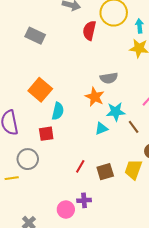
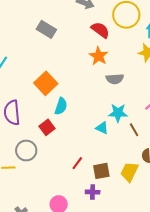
red semicircle: (89, 31) -> (100, 30), turned 108
orange star: (95, 97) -> (99, 56), moved
cyan triangle: (101, 129) -> (102, 128), turned 40
red square: (46, 134) -> (47, 127), turned -35
purple cross: (84, 200) -> (93, 192), moved

